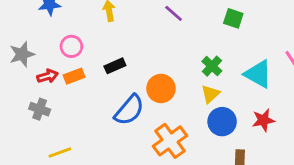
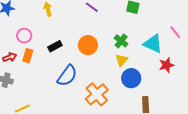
orange rectangle: (74, 76) -> (28, 56), turned -48
orange circle: (161, 88) -> (88, 45), moved
red star: (263, 120) -> (166, 65), moved

